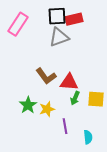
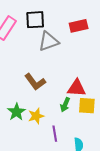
black square: (57, 16) -> (35, 20), moved
red rectangle: (74, 19) -> (79, 26), moved
red triangle: (69, 82) -> (77, 88), moved

